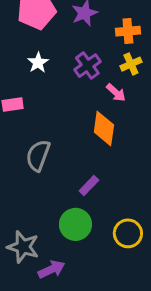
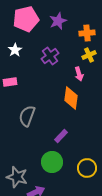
white star: (38, 63) -> (15, 50), moved
purple cross: (87, 66) -> (50, 56), moved
pink arrow: (116, 93) -> (79, 74), turned 32

